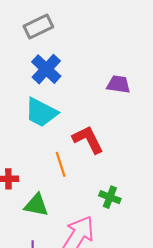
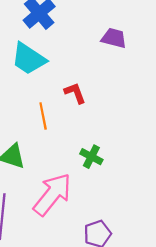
red L-shape: (88, 139) -> (75, 93), size x0.7

